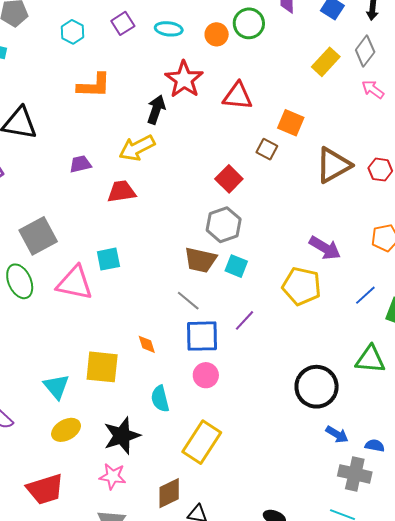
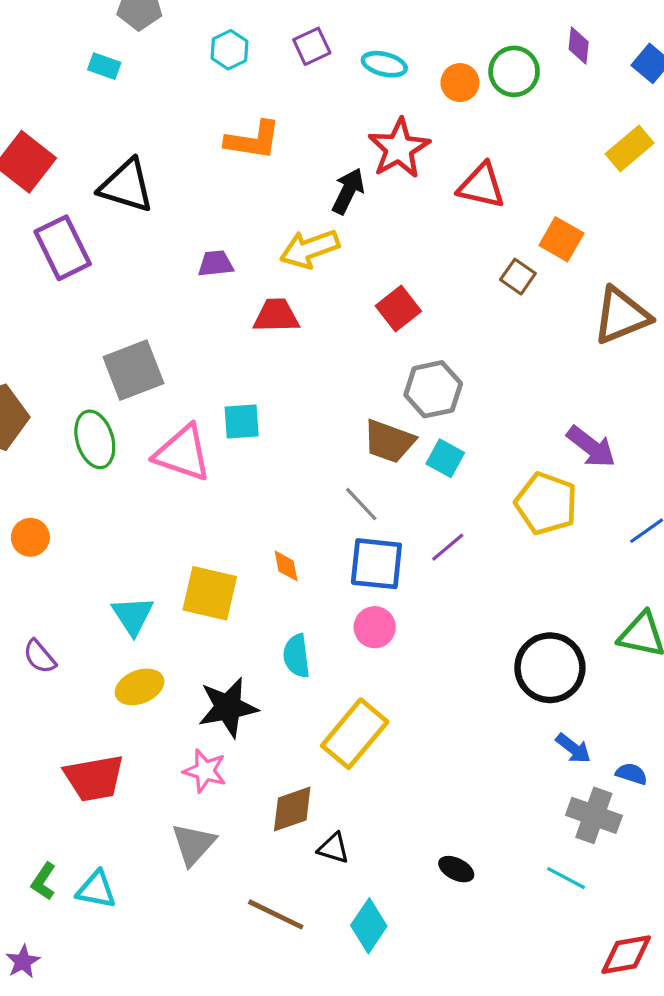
red square: (229, 179) -> (398, 309), moved

